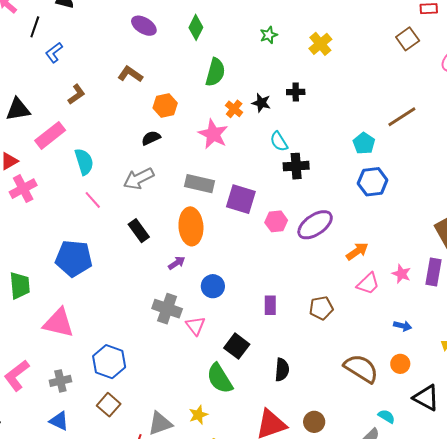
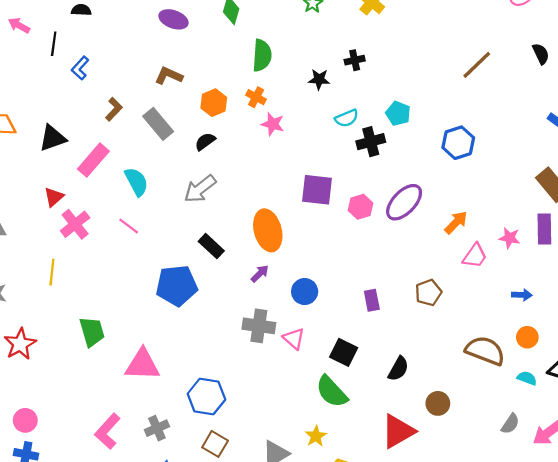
orange cross: (234, 109) -> (256, 97), moved
pink star: (213, 134) -> (273, 124), size x0.7
cyan semicircle: (279, 141) -> (347, 118), turned -70
cyan pentagon: (364, 143) -> (398, 114), moved
gray rectangle: (199, 184) -> (158, 124), moved, turned 48
pink line: (93, 200) -> (129, 226), moved
blue pentagon: (74, 258) -> (177, 285), moved
black semicircle: (282, 370) -> (398, 369), turned 35
cyan semicircle: (386, 416) -> (527, 378), moved
brown circle: (314, 422) -> (438, 403), moved

